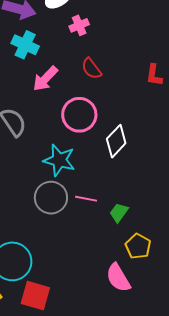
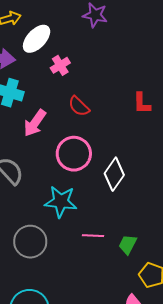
gray circle: (51, 198) -> (30, 242), moved

